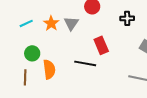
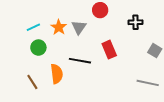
green circle: (32, 53) -> (38, 48), moved
black line: (85, 63) -> (80, 61), moved
brown line: (25, 77) -> (32, 82), turned -35

